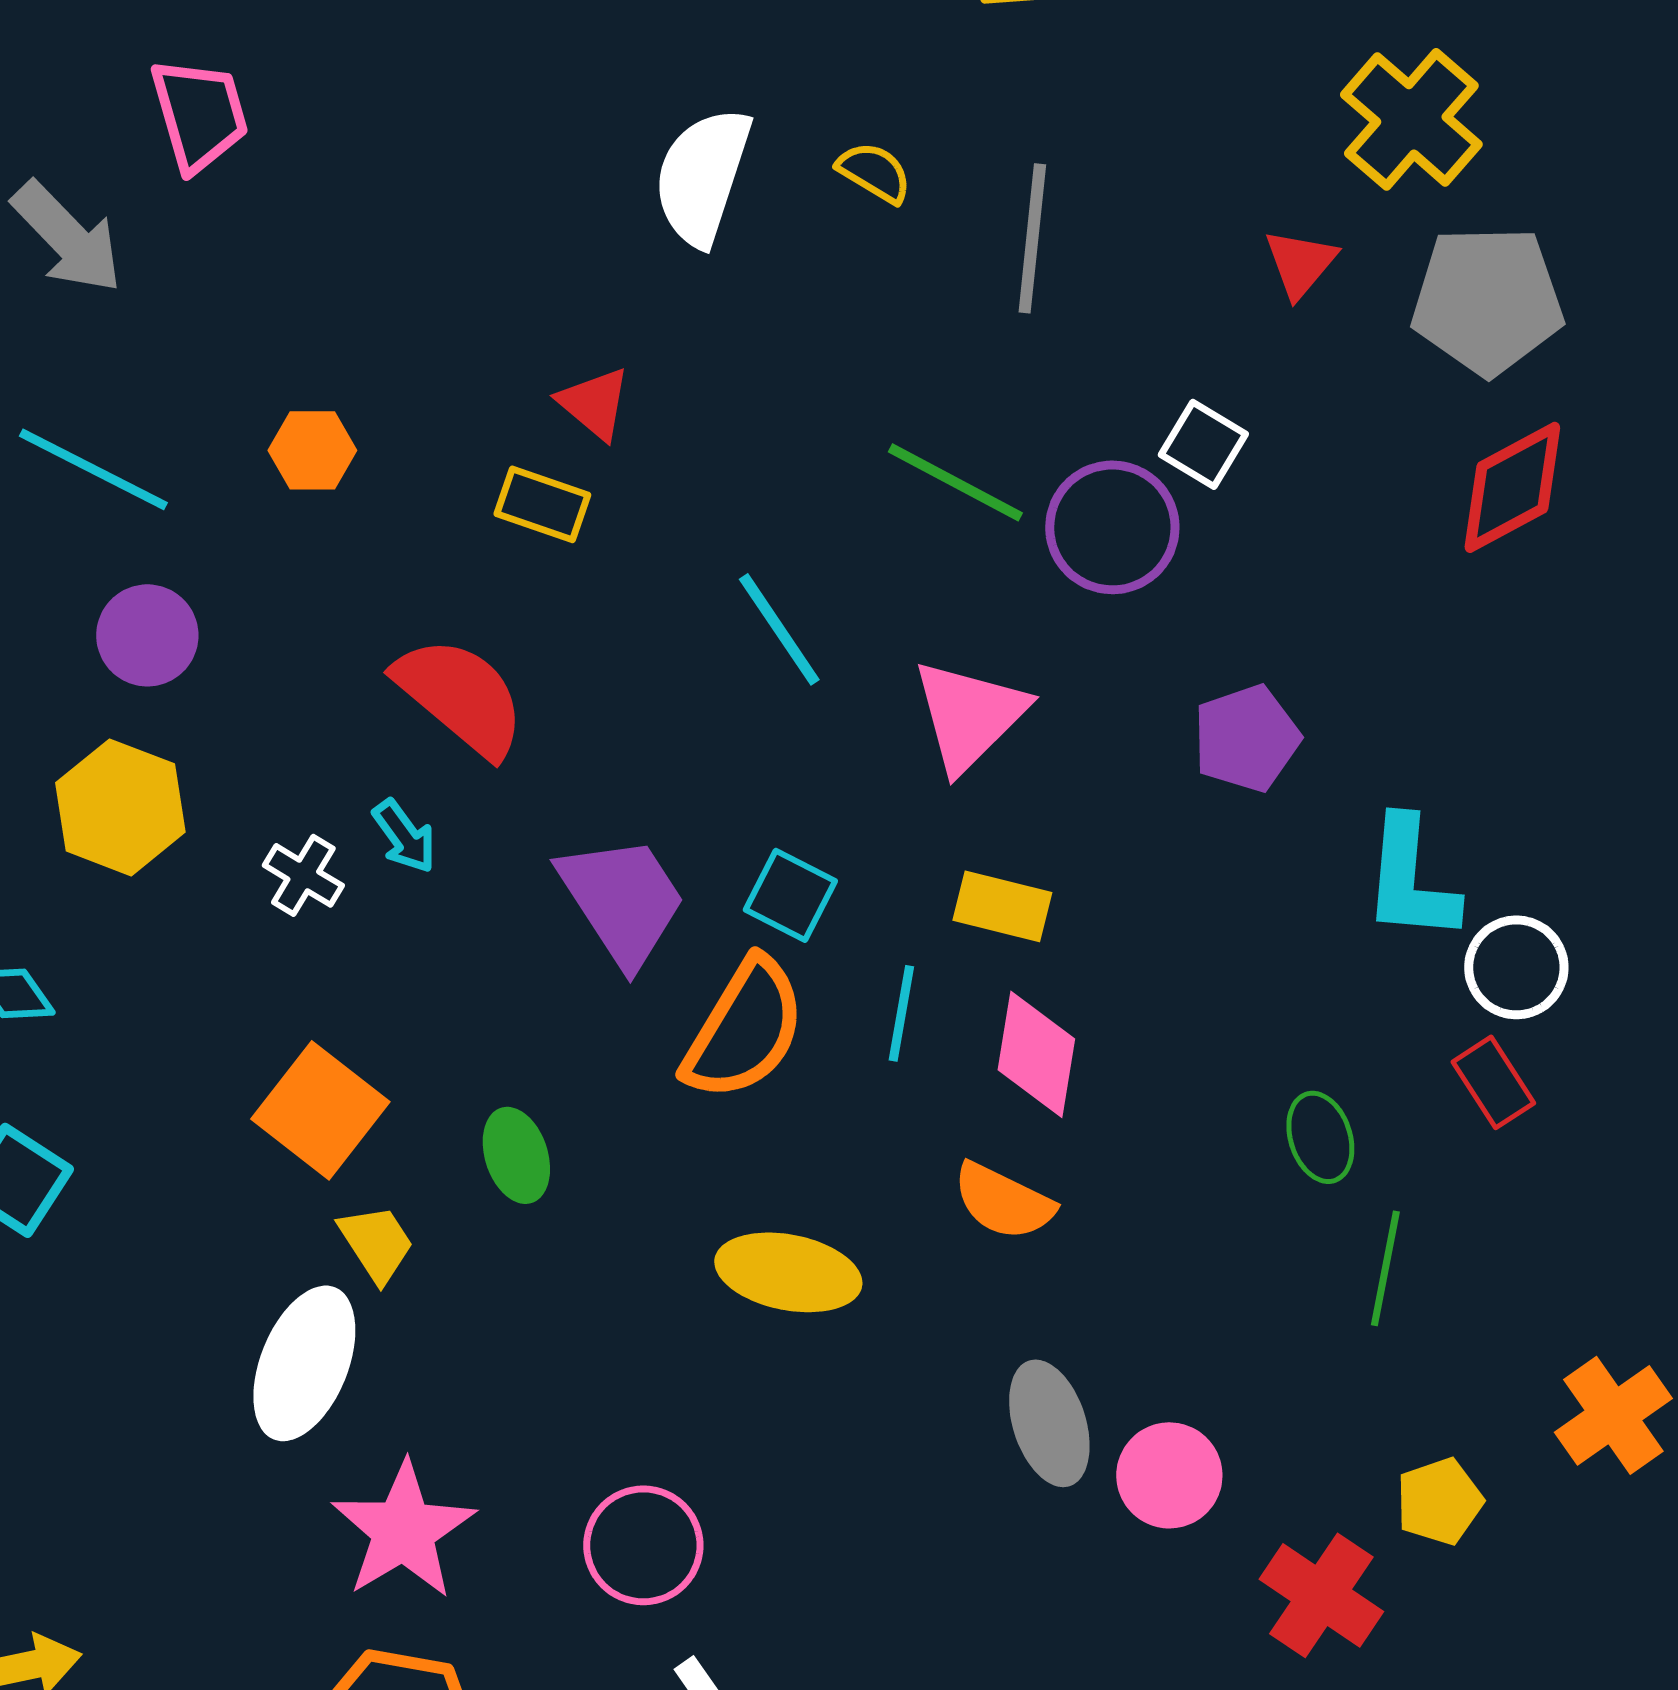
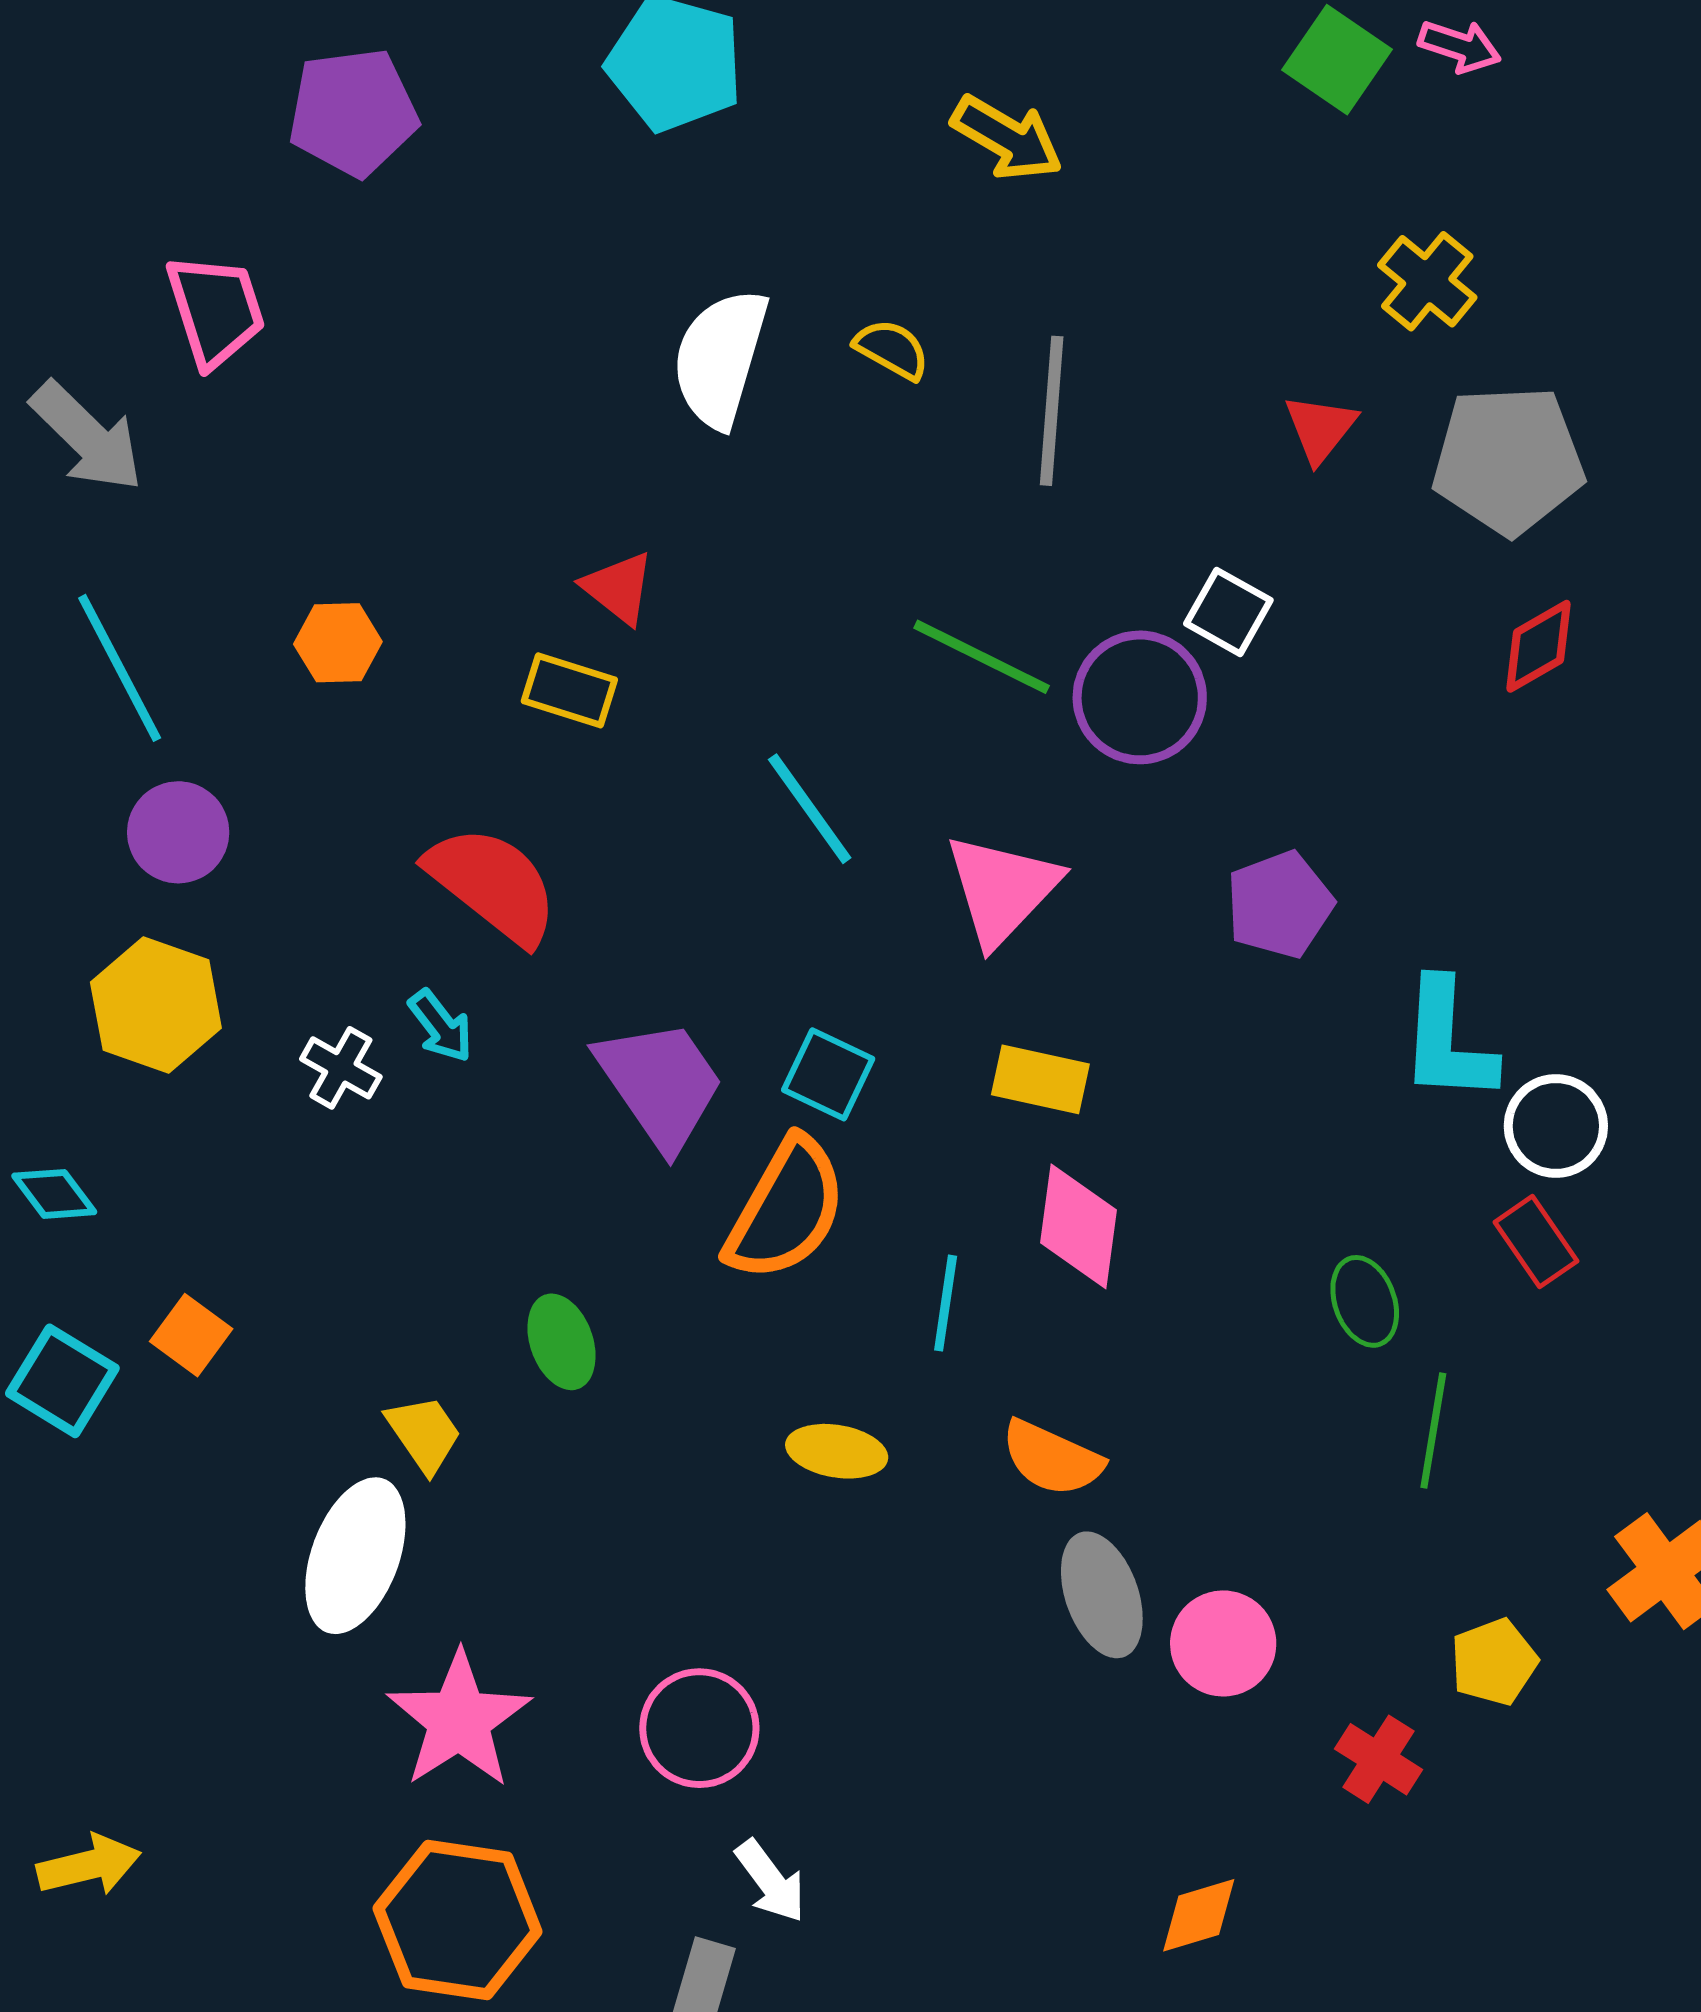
yellow cross: (1411, 119) -> (1427, 281), size x0.7
cyan line: (93, 469) -> (120, 668), turned 37
red diamond: (1512, 487) -> (1538, 646), size x0.7
cyan line: (901, 1013) -> (946, 1303), moved
orange square: (320, 1110) -> (191, 1335), moved, size x0.6
orange semicircle: (1003, 1201) -> (1052, 1458), moved
yellow ellipse: (788, 1272) -> (837, 1451), size x0.7
red cross: (1321, 1595) -> (1378, 1759), size x0.7

